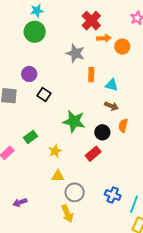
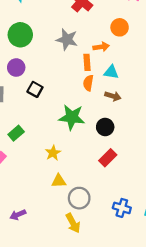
green circle: (35, 32) -> (20, 35), moved
orange arrow: (104, 38) -> (101, 47), moved
orange semicircle: (123, 126) -> (88, 83), moved
green rectangle: (31, 137) -> (16, 133), moved
red rectangle: (93, 154) -> (108, 158), moved
blue cross: (113, 195) -> (122, 208), moved

